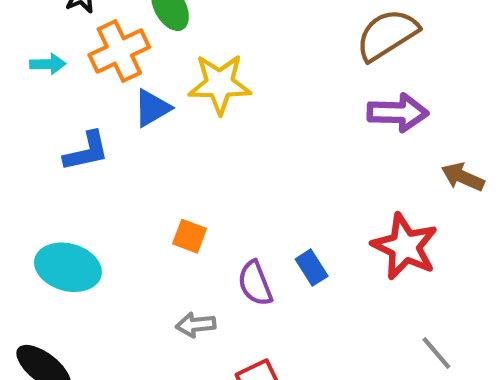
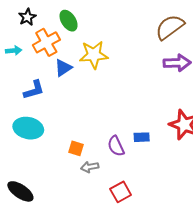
orange square: (190, 236) -> (76, 148), moved
cyan ellipse: (68, 267) -> (28, 128), moved
blue rectangle: (312, 268) -> (142, 137), turned -56

